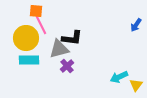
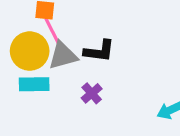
gray triangle: (59, 49) -> (63, 56), moved

